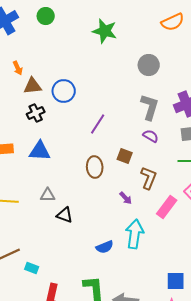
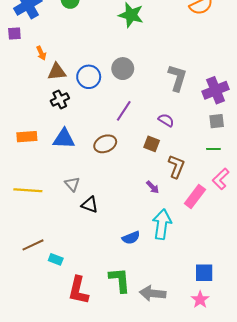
gray circle: (149, 65) -> (123, 69), moved
gray L-shape: (150, 107) -> (177, 78), moved
purple semicircle: (151, 136) -> (166, 120), moved
brown ellipse: (95, 167) -> (105, 144), moved, turned 70
gray triangle: (48, 195) -> (72, 184), turned 49

